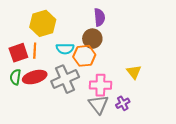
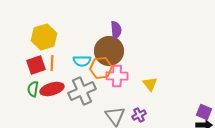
yellow hexagon: (43, 23) -> (44, 37), moved
brown circle: (92, 39) -> (109, 51), size x1.5
pink cross: (100, 85) -> (117, 76), moved

